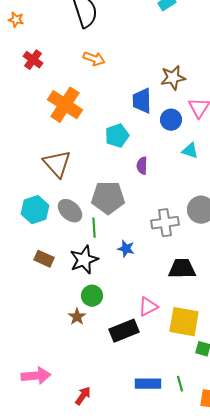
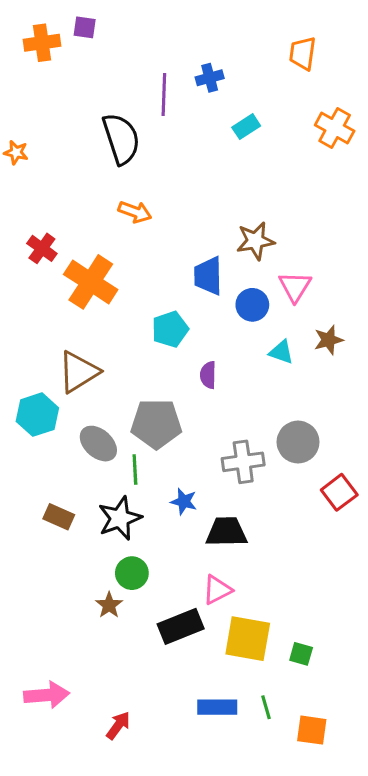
red cross: (33, 60) -> (42, 248), moved
brown triangle: (57, 164) -> (79, 372), turned 40
cyan hexagon: (35, 210) -> (37, 415), moved
black trapezoid: (182, 269) -> (226, 532), moved
yellow square: (184, 322) -> (248, 639), moved

